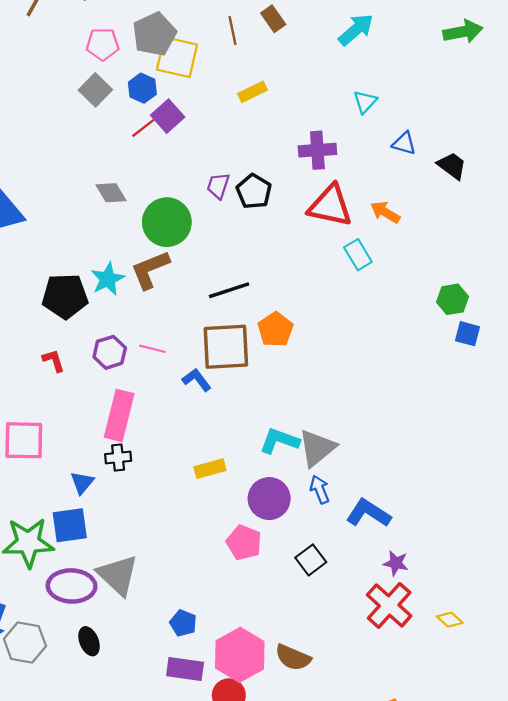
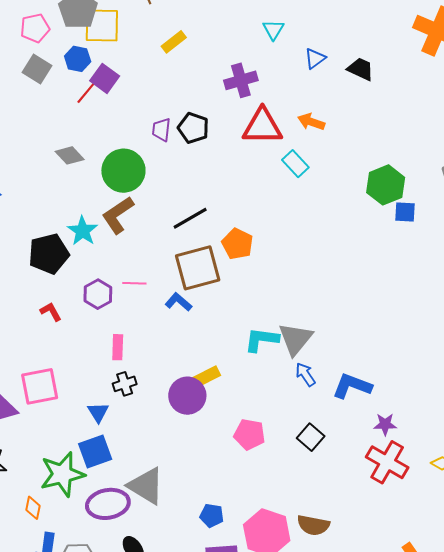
blue triangle: (404, 143) -> (315, 58), turned -40
green hexagon: (452, 299) -> (386, 185), size x1.4
pink rectangle: (119, 415) -> (118, 347), size x0.6
purple circle: (269, 499) -> (187, 396), moved

